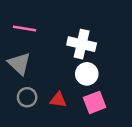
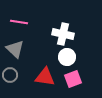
gray circle: (27, 97) -> (10, 75), moved
red triangle: (58, 100) -> (45, 77), size x1.5

